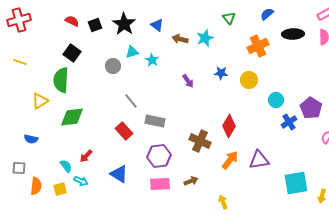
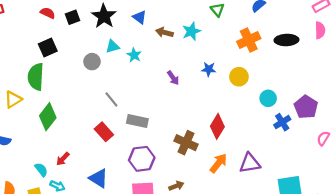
black ellipse: (293, 34) -> (286, 40), moved
black square: (72, 53) -> (48, 48), turned 30
green diamond: (72, 117) -> (48, 117), turned -45

